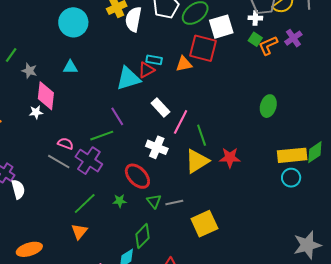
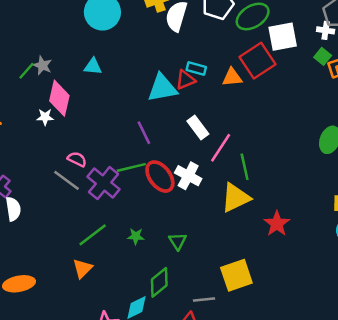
red square: (203, 48) -> (258, 61), turned 36
green line: (11, 55) -> (27, 71), moved
green line: (102, 136) -> (131, 167), moved
red star: (230, 158) -> (277, 224), moved, turned 30
red ellipse: (137, 176) -> (160, 177), moved
gray line: (174, 202) -> (204, 300), moved

